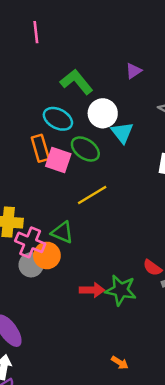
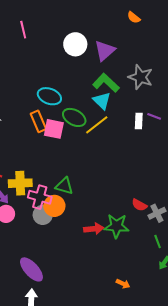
purple triangle: (134, 71) -> (105, 51), size x1.6
green L-shape: (77, 82) -> (106, 83), moved
white circle: (103, 113) -> (75, 44), moved
yellow line: (92, 195) -> (97, 125), moved

